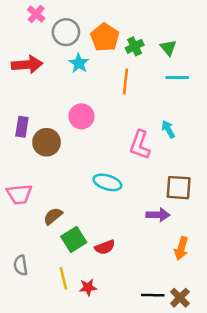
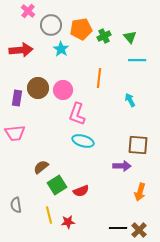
orange pentagon: (105, 37) -> (81, 29), turned 30
orange line: (126, 81) -> (99, 78), moved
brown circle: (47, 142) -> (38, 88), moved
pink L-shape: (140, 145) -> (77, 114), moved
pink trapezoid: (19, 194) -> (15, 133), moved

